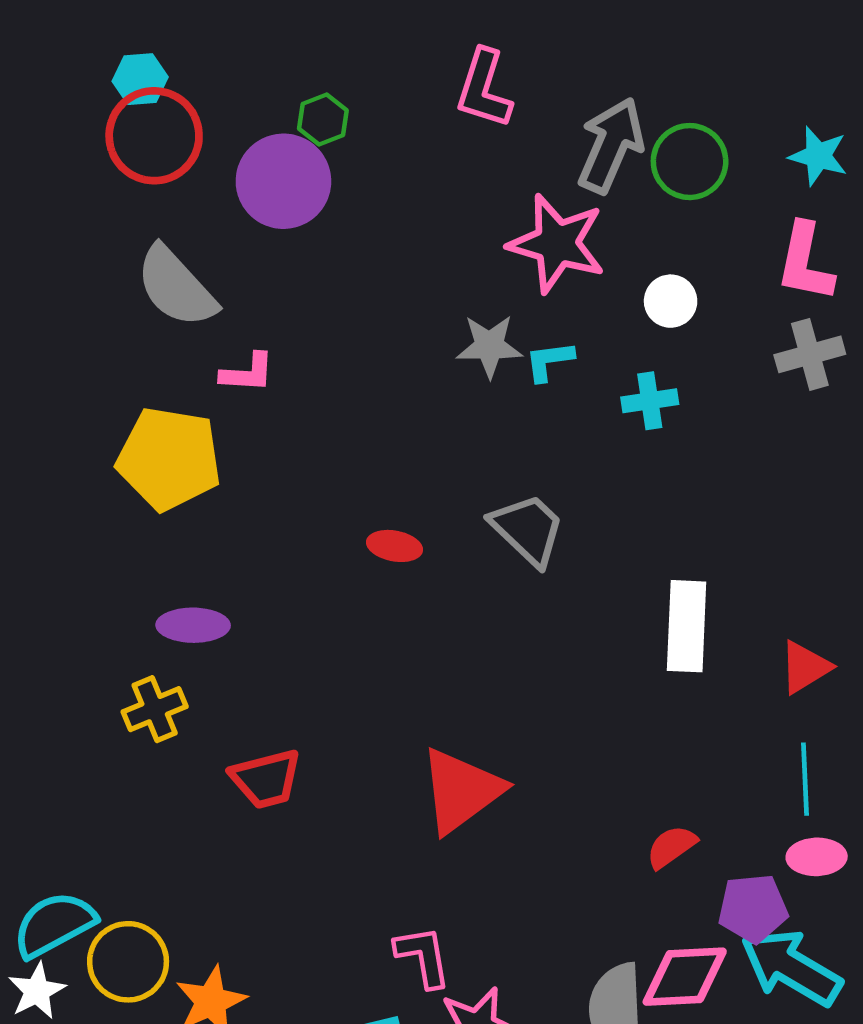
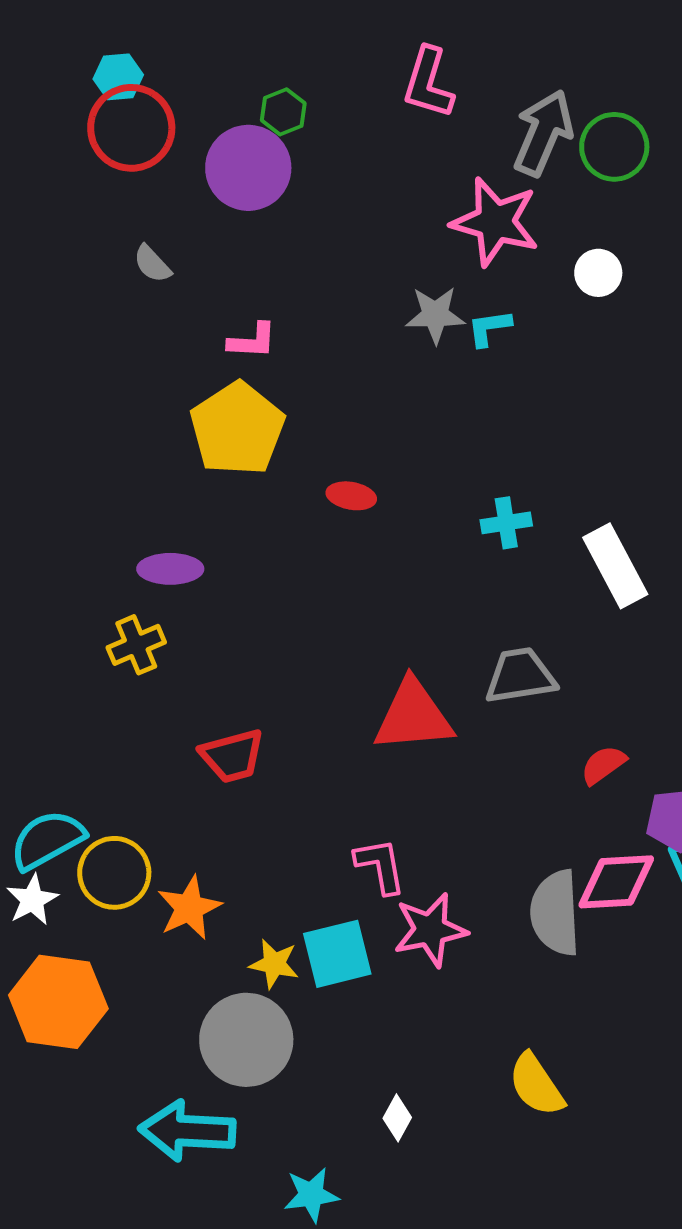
gray semicircle: (176, 287) -> (152, 264), size x0.5
pink L-shape: (247, 373) -> (252, 341), moved
cyan cross: (650, 401) -> (506, 523), moved
yellow pentagon: (169, 459) -> (237, 429), moved, turned 30
gray trapezoid: (528, 529) -> (520, 676), moved, turned -52
white rectangle: (687, 626) -> (615, 566), turned -30
red trapezoid: (266, 779) -> (232, 756), moved
red triangle: (461, 791) -> (413, 716), turned 32

